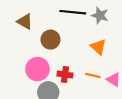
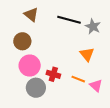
brown triangle: (25, 22) -> (31, 15), moved
brown circle: (50, 40) -> (22, 41), moved

